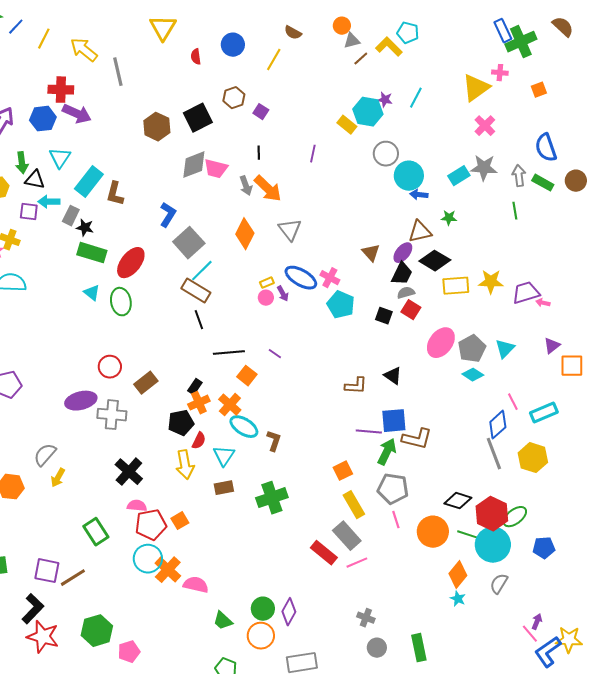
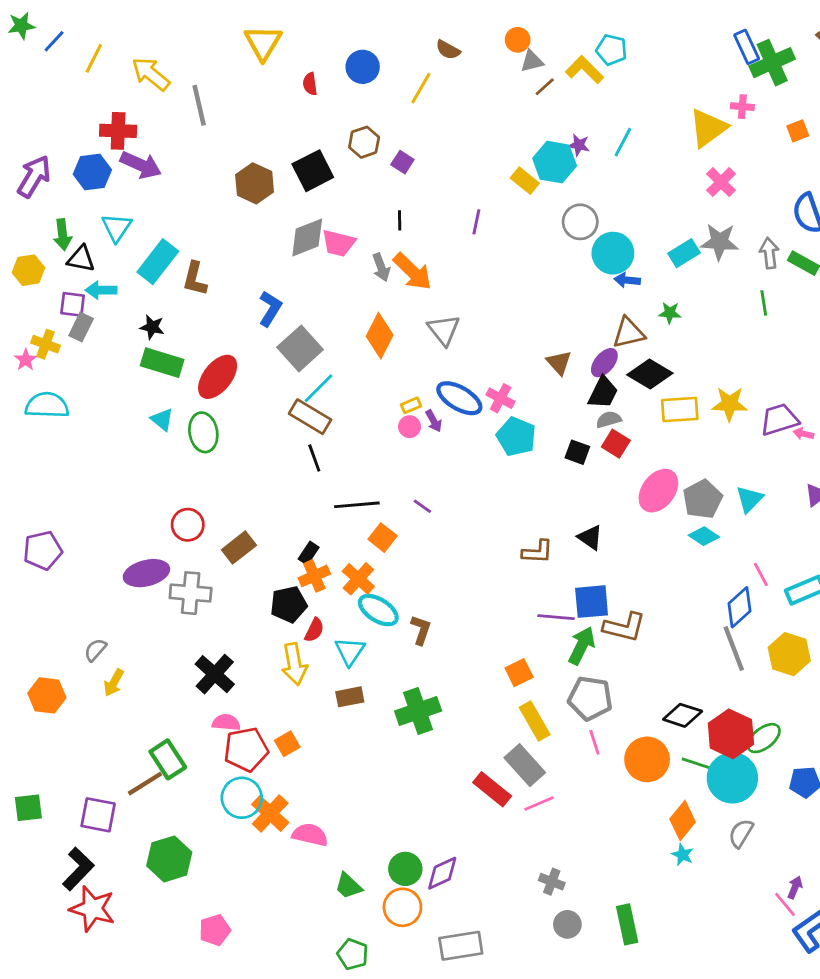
gray rectangle: (71, 216) -> (81, 327), moved
gray semicircle: (45, 455) -> (95, 650), size x0.7
brown line: (73, 578) -> (145, 784), moved
purple diamond: (289, 612) -> (442, 873), turned 36
green hexagon: (97, 631) -> (169, 859), moved

